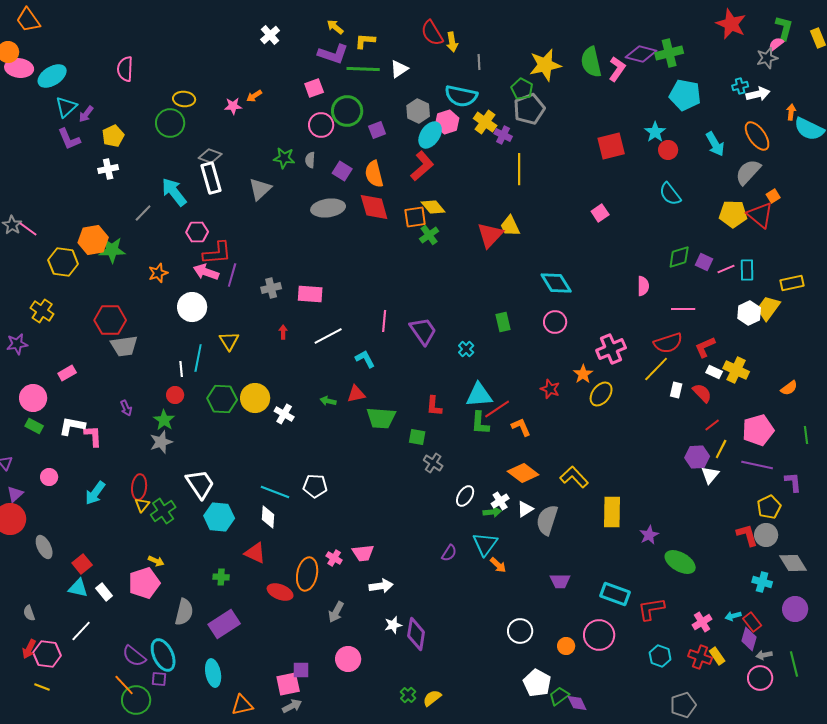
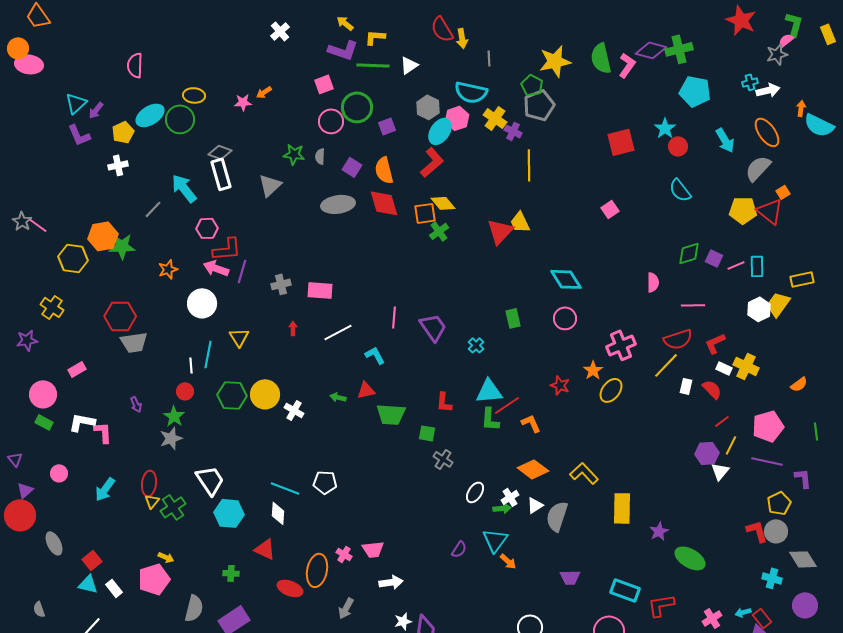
cyan ellipse: (52, 76) -> (150, 115), moved

